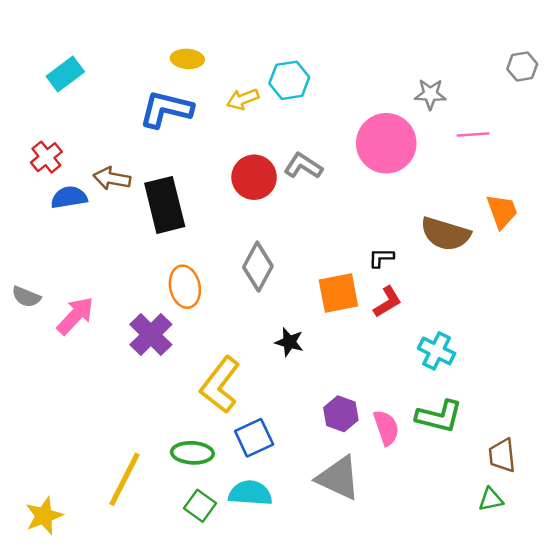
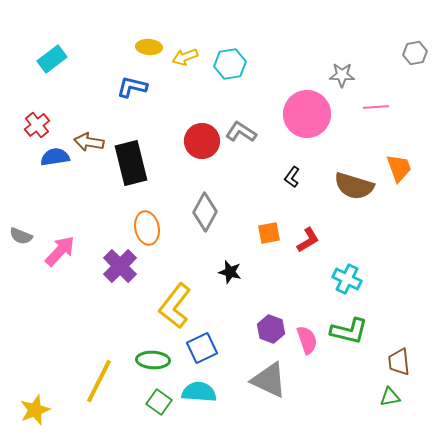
yellow arrow: (243, 99) -> (185, 57), moved
blue L-shape: (166, 109) -> (132, 87), size x0.7
black L-shape: (381, 258) -> (292, 177), moved, turned -55
orange square: (338, 293) -> (269, 233), size x0.7

